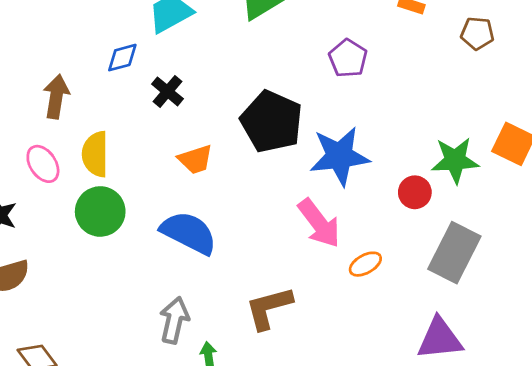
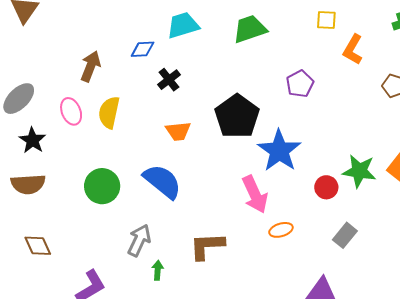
blue star: (340, 156) -> (279, 151), turned 30
green circle: (100, 211) -> (102, 186), moved
gray rectangle: (454, 253) -> (345, 235), size x0.6

